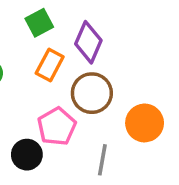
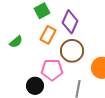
pink pentagon: (57, 126) -> (52, 70), turned 30

